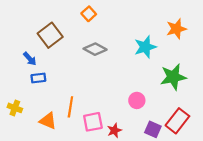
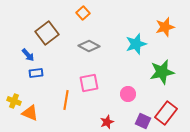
orange triangle: (48, 121) -> (30, 113), moved
pink square: (93, 122) -> (89, 83), moved

